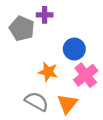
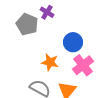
purple cross: (45, 15) -> (47, 12), turned 32

